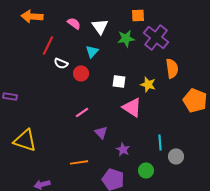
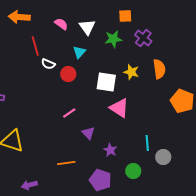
purple cross: (156, 37) -> (143, 38), size x0.7
red line: (48, 45) -> (35, 46), turned -42
white square: (119, 81) -> (106, 82), size x1.5
yellow star: (148, 84) -> (131, 72), moved

